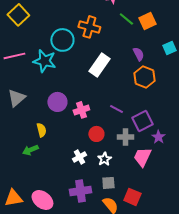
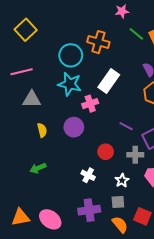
cyan star: (44, 61) -> (70, 84), moved
gray triangle: (16, 98) -> (32, 99), moved, turned 42
purple circle: (57, 102) -> (74, 127), moved
pink cross: (81, 110) -> (90, 104), moved
yellow semicircle: (41, 130) -> (42, 130), moved
white cross: (79, 157) -> (88, 175), turned -32
white star: (104, 159) -> (122, 180), moved

